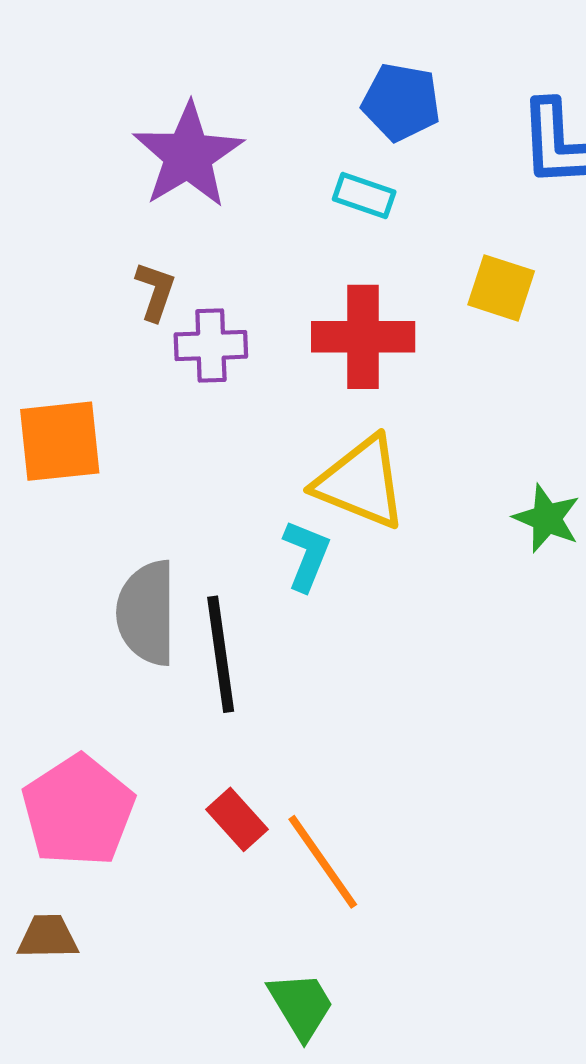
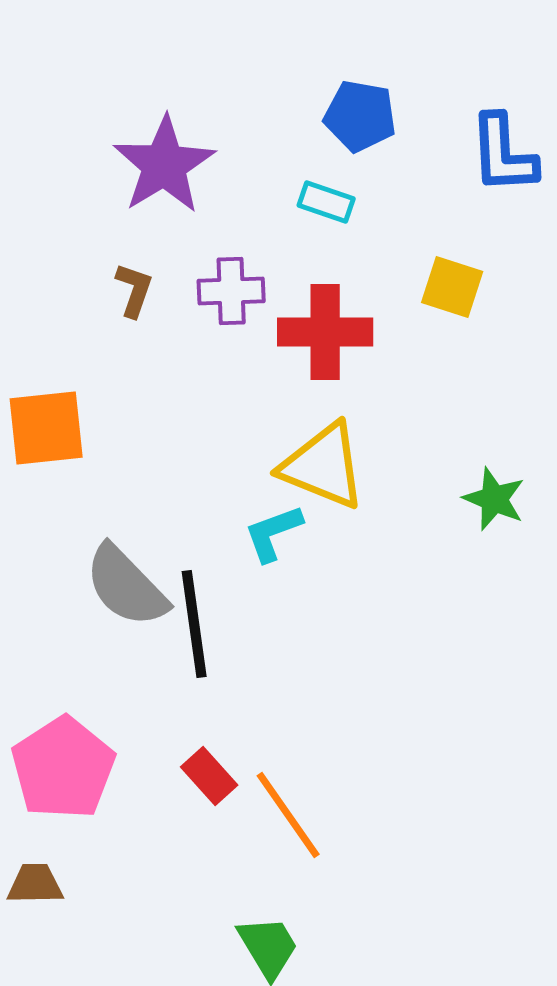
purple cross: (211, 346) -> (231, 291), moved
cyan L-shape: (307, 555) -> (273, 533), turned -132
gray semicircle: (147, 613) -> (126, 586), turned -44

